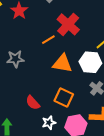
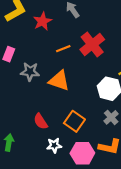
orange line: (48, 40) -> (63, 49), moved
orange triangle: (62, 64) -> (59, 81), moved

